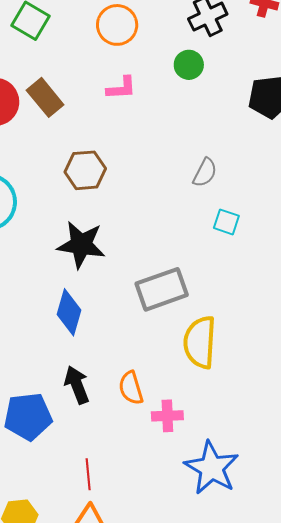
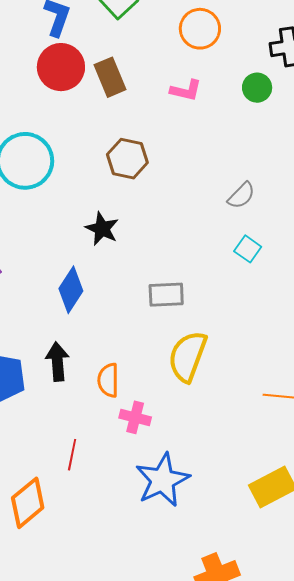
black star: (81, 245) -> (102, 229), size x0.7
gray rectangle: (162, 289) -> (166, 295), size x0.7
red line: (88, 474) -> (72, 455), moved

